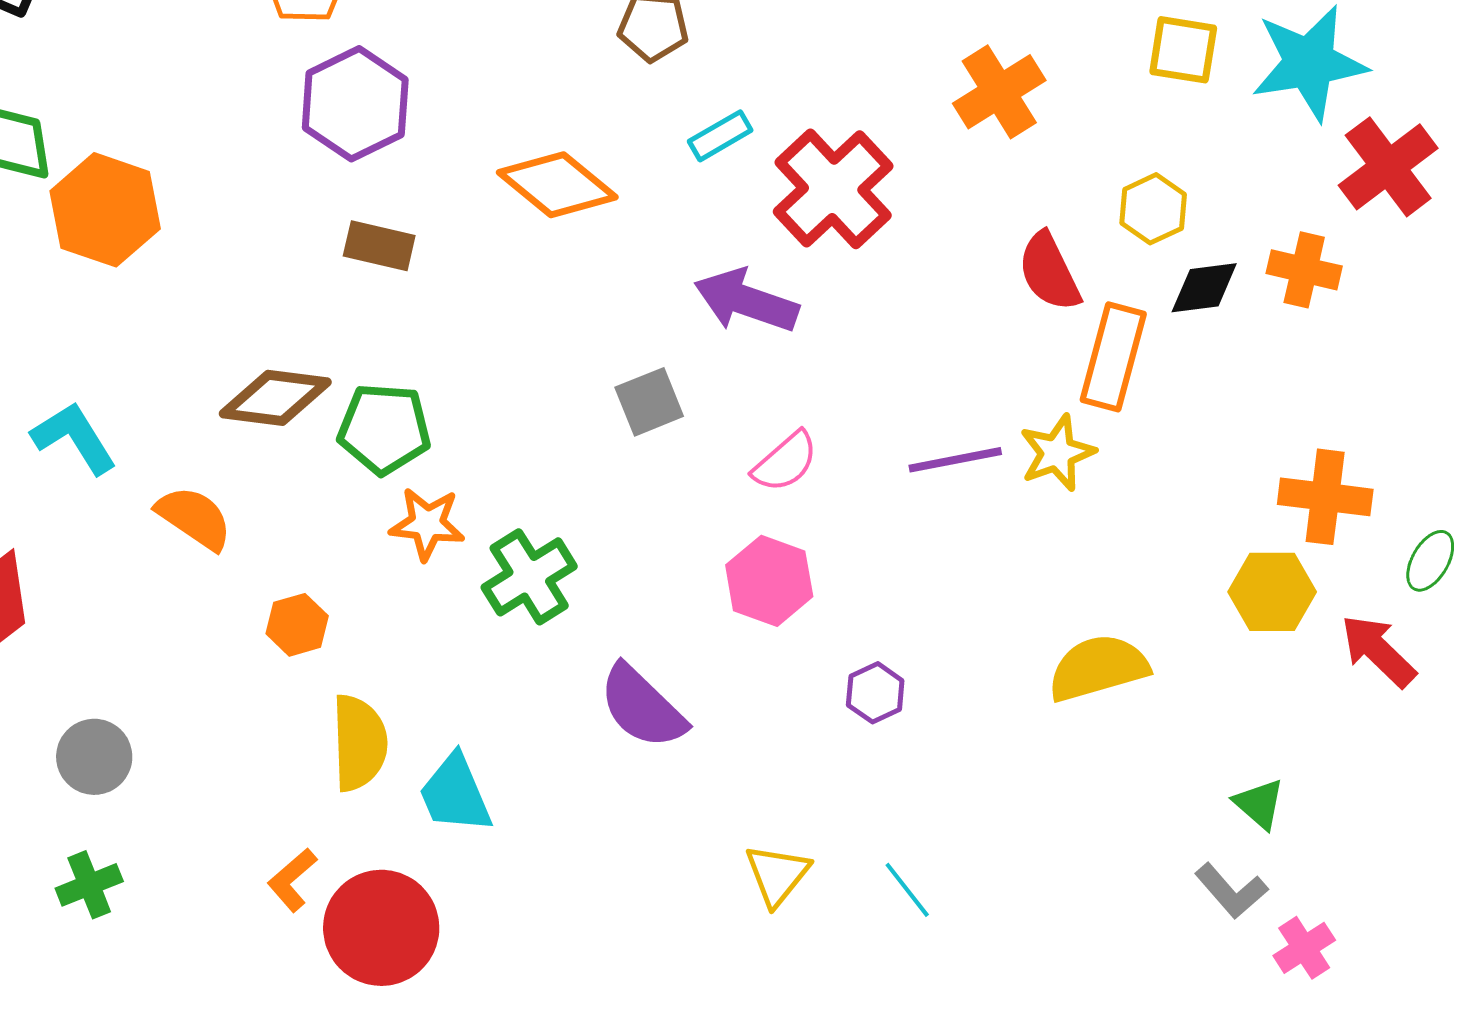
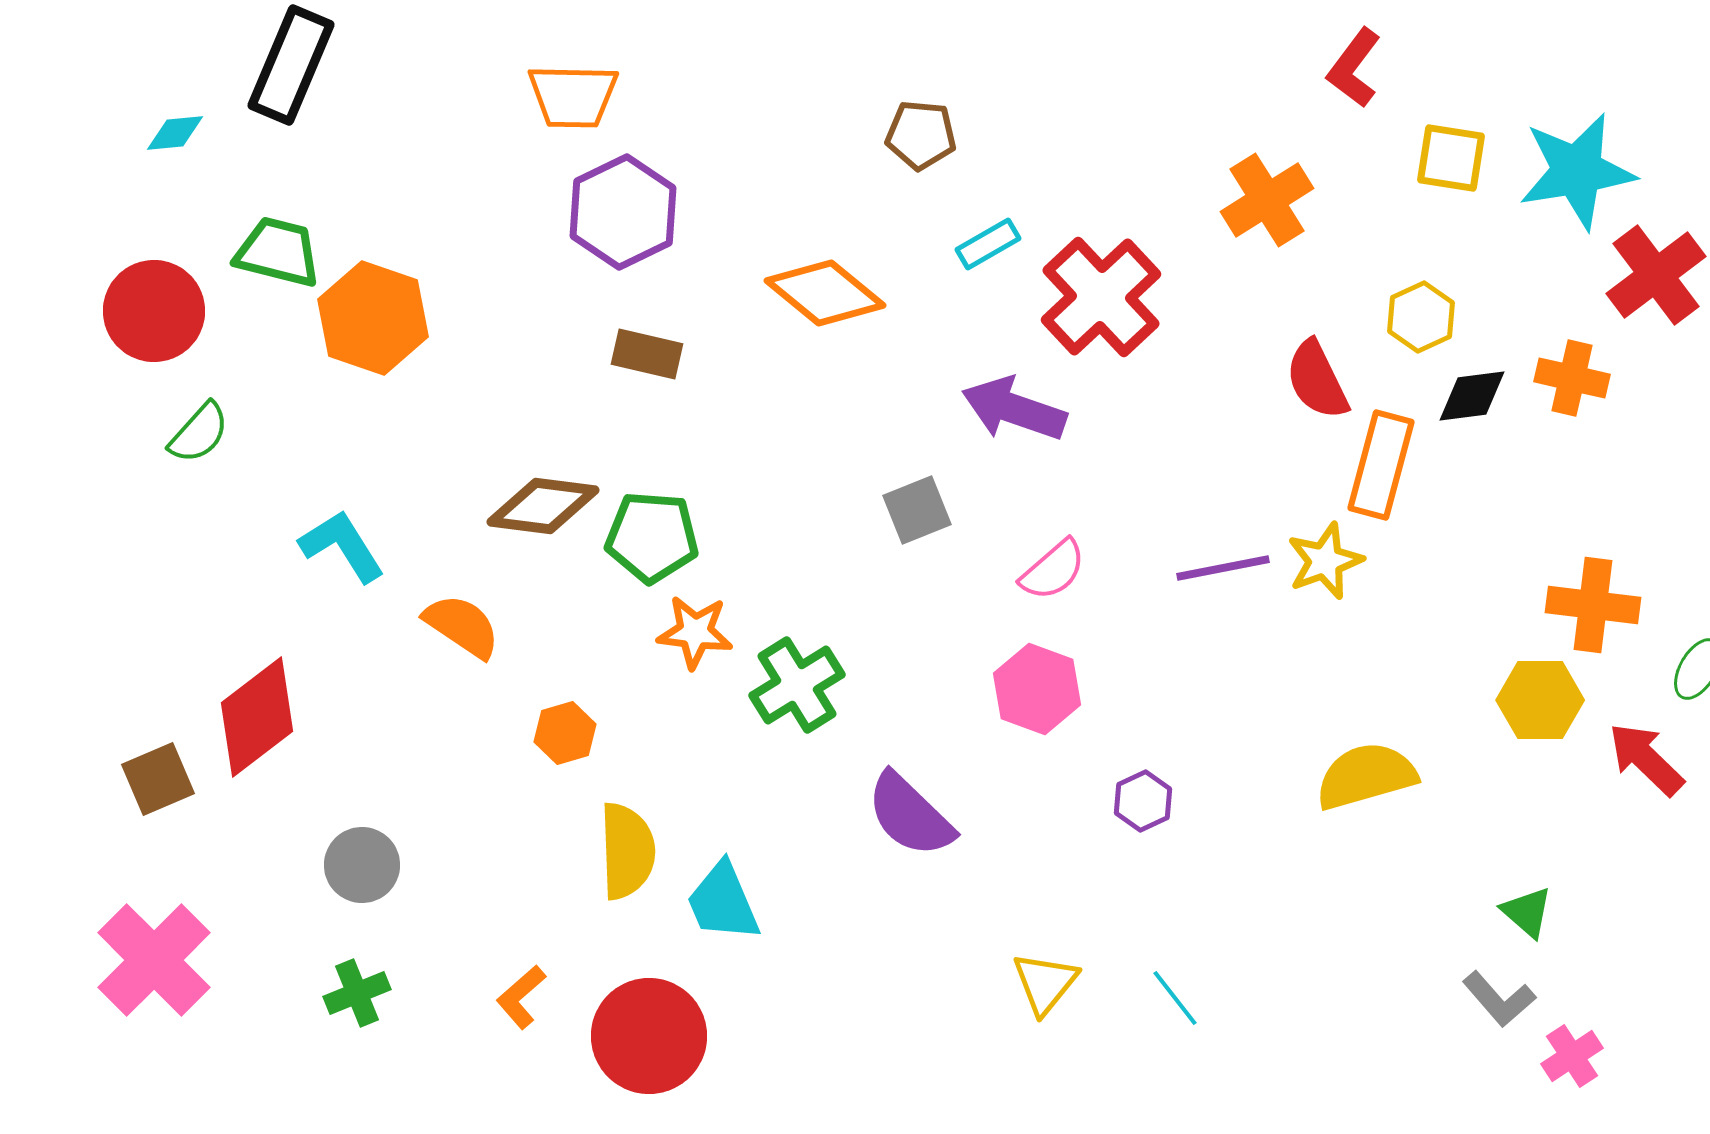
orange L-shape: (292, 880) -> (521, 997), moved

